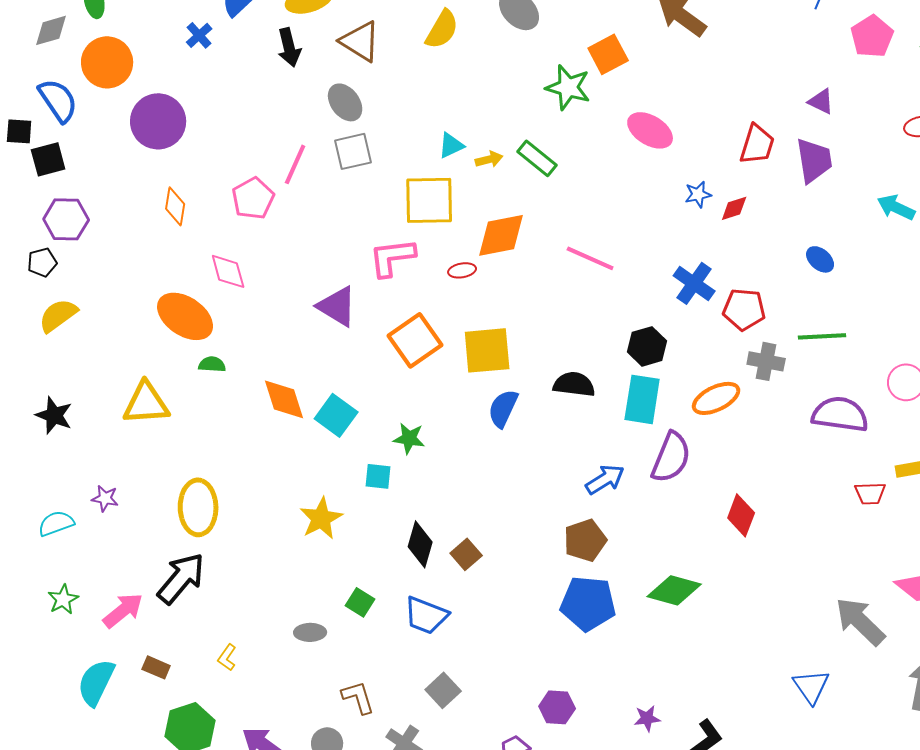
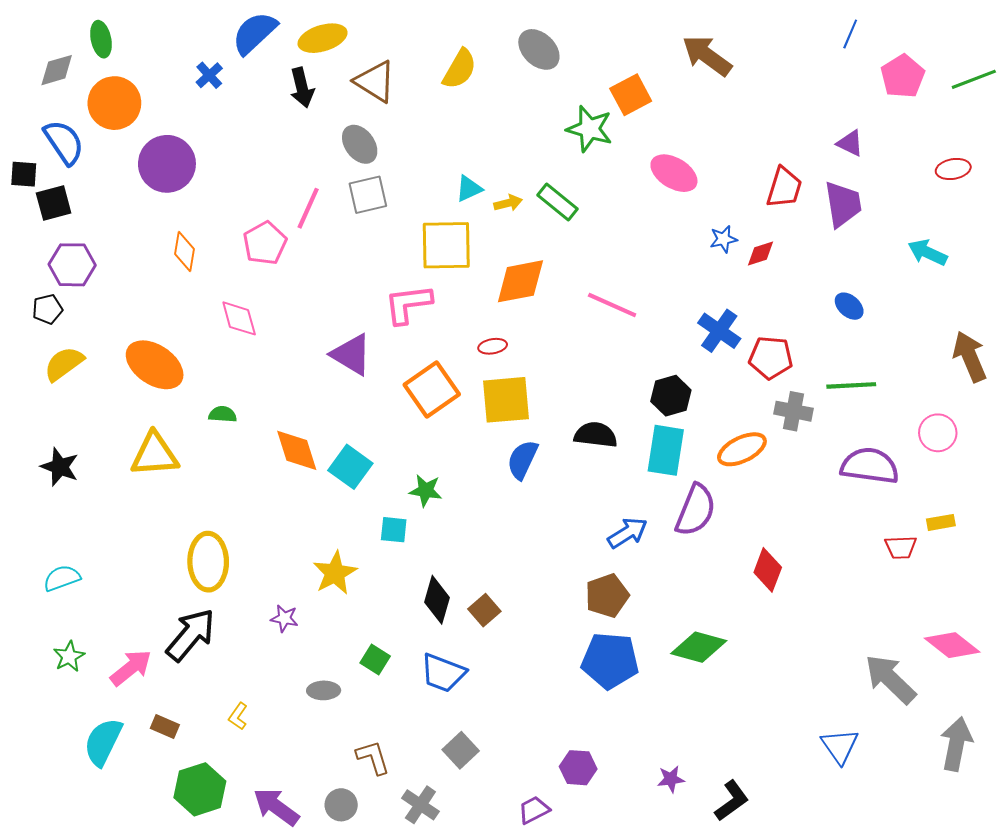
red ellipse: (462, 270) -> (493, 346), moved
orange ellipse: (185, 316) -> (155, 365), moved
purple star: (105, 498) -> (284, 618), moved

